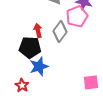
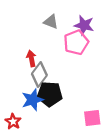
gray diamond: (60, 31) -> (39, 75), moved
black pentagon: (30, 47) -> (50, 94), moved

